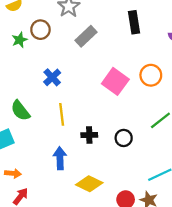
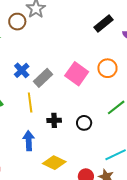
black rectangle: (134, 22) -> (104, 23), moved, turned 60
brown circle: (40, 30) -> (17, 22), moved
gray rectangle: (86, 36) -> (43, 78), moved

